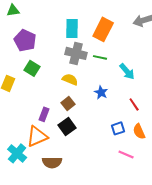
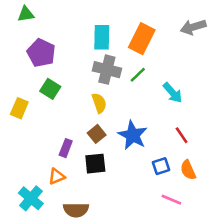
green line: (100, 57) -> (138, 75), turned -56
yellow semicircle: (70, 79) -> (99, 103), turned 49
blue star: (101, 92) -> (133, 135), moved, size x1.6
black square: (67, 126) -> (95, 164), turned 30
orange triangle: (37, 136) -> (57, 176), size x0.6

